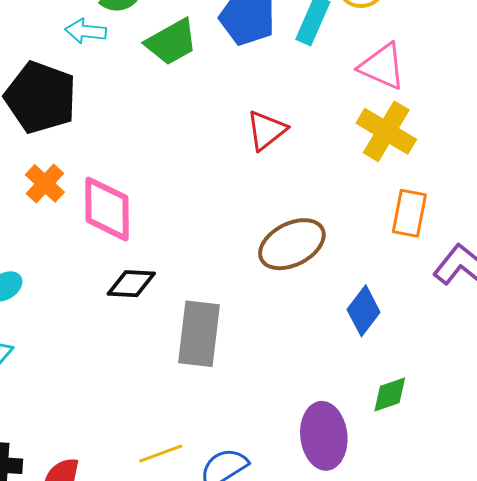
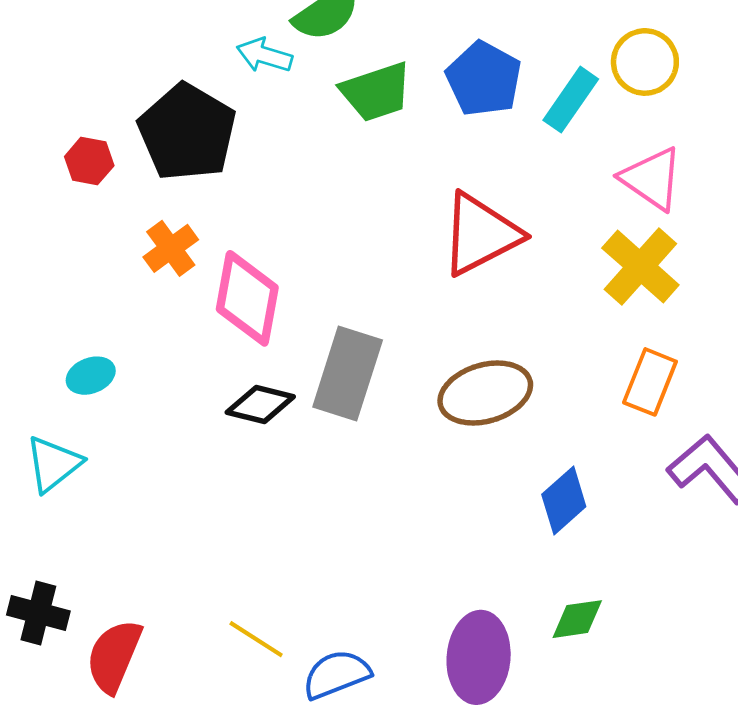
red triangle: (266, 130) -> (481, 234), size x1.5
gray rectangle: (199, 334) -> (348, 373), moved
yellow line: (161, 454) -> (256, 639), turned 42

